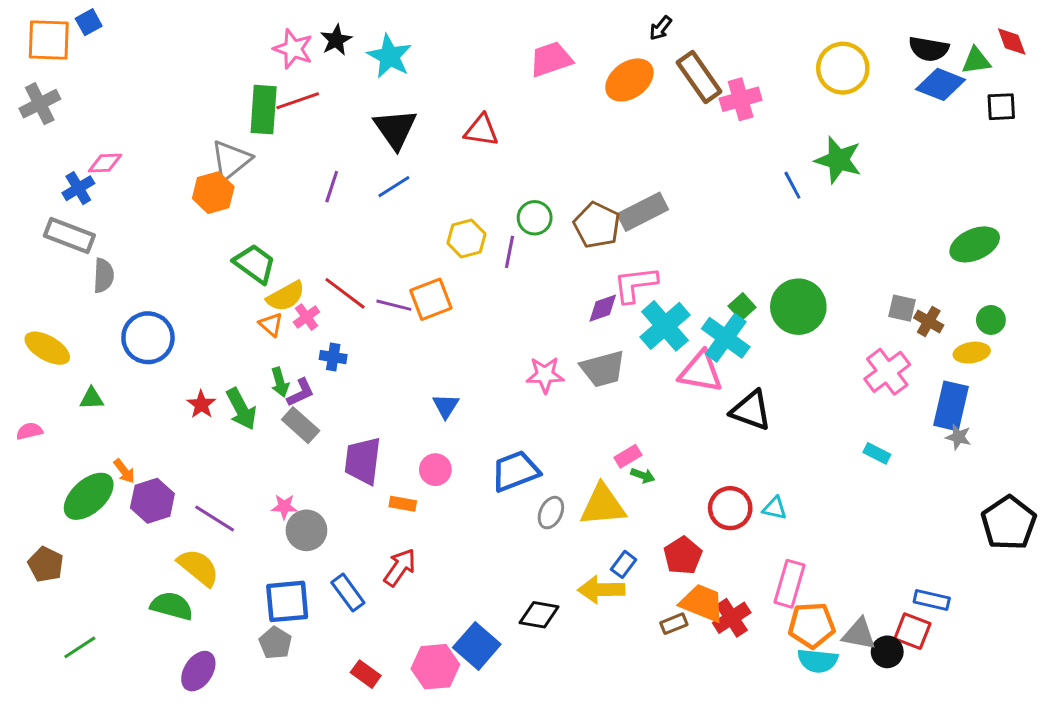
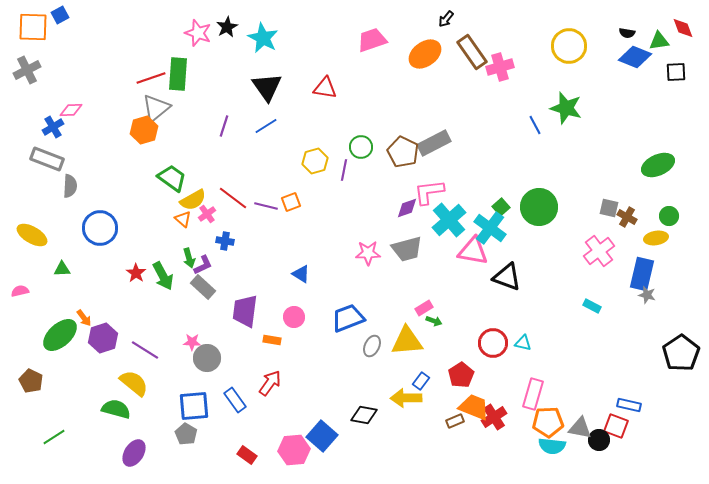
black semicircle: (929, 49) -> (627, 33), size x0.6
red line: (298, 101) -> (151, 78), moved
orange square: (431, 299) -> (291, 202), size x0.7
blue triangle: (446, 406) -> (301, 274), turned -30

